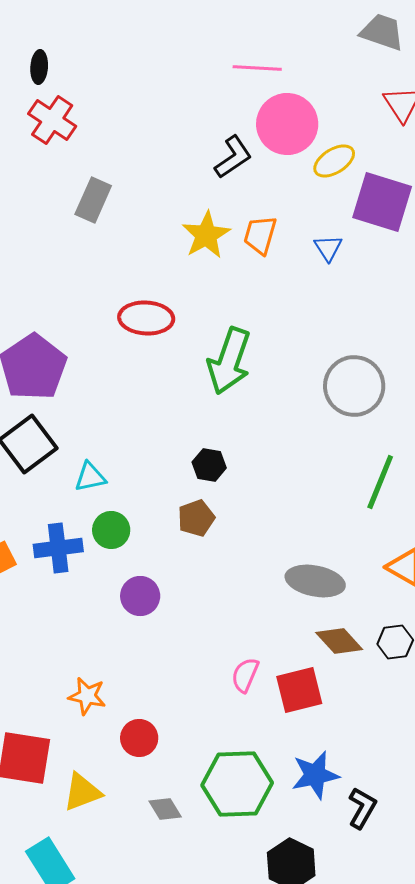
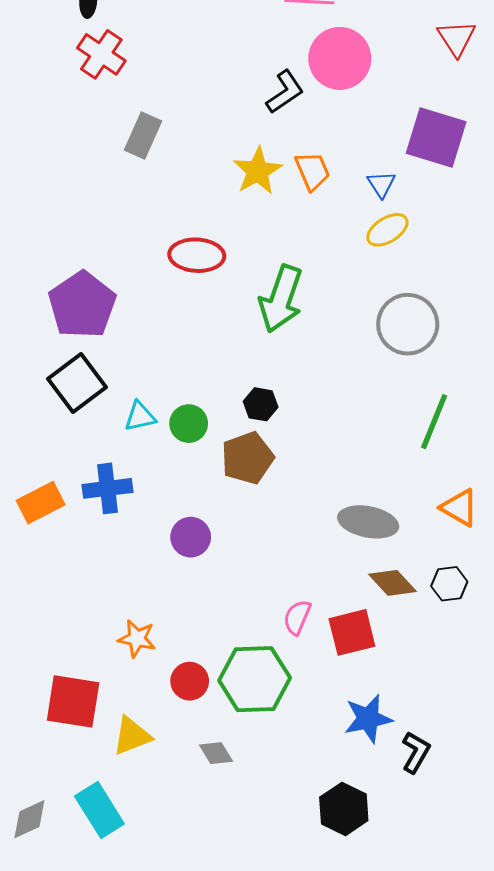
yellow ellipse: (334, 161) -> (387, 230), moved
orange trapezoid: (260, 235) -> (312, 171), turned 141
brown pentagon: (196, 518) -> (247, 458), size x1.4
green circle: (111, 530) -> (189, 424), moved
green hexagon: (237, 784) -> (255, 679), moved

